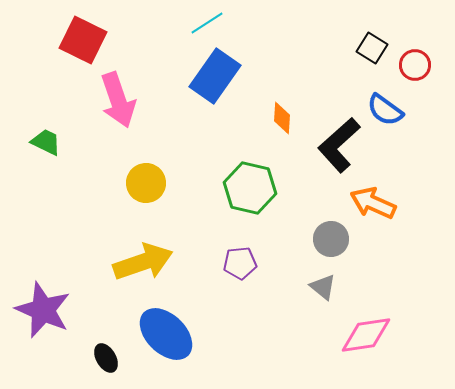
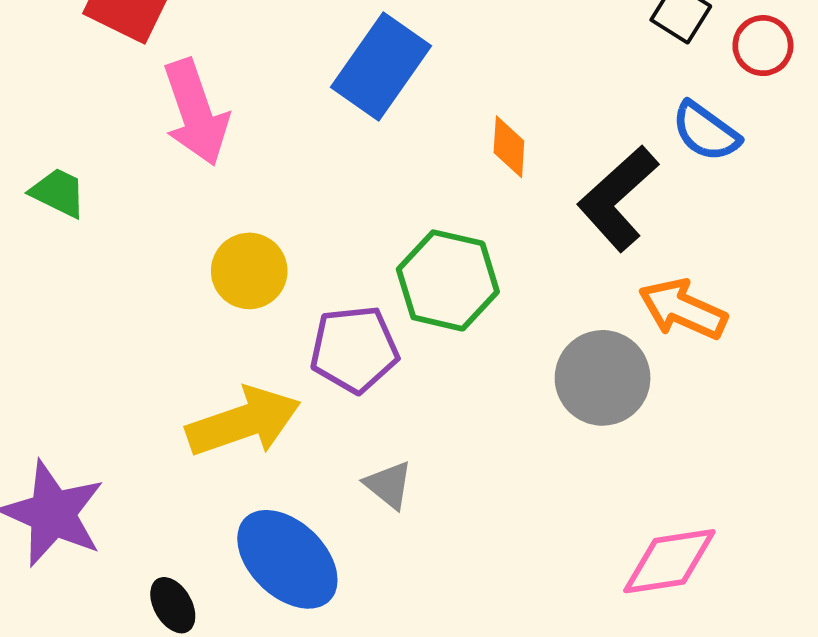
gray circle: (331, 239) -> (603, 378), size x1.4
purple pentagon: (240, 263) -> (354, 349), moved, size x1.4
gray triangle: (323, 287) -> (389, 485), moved

